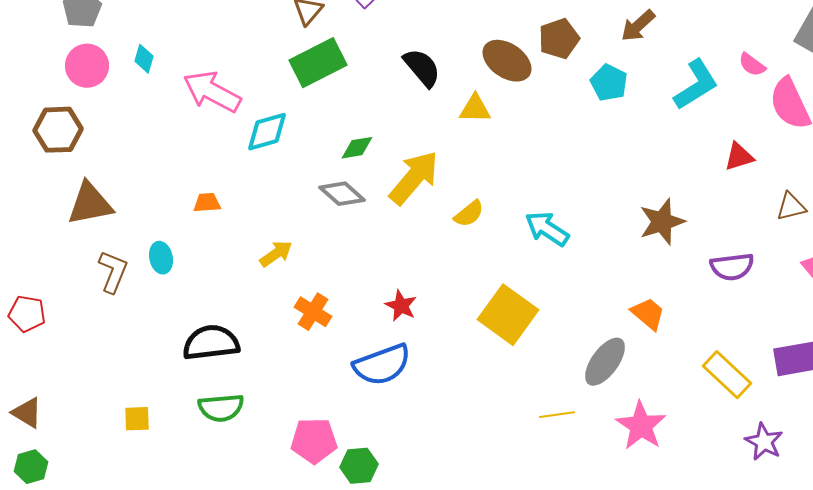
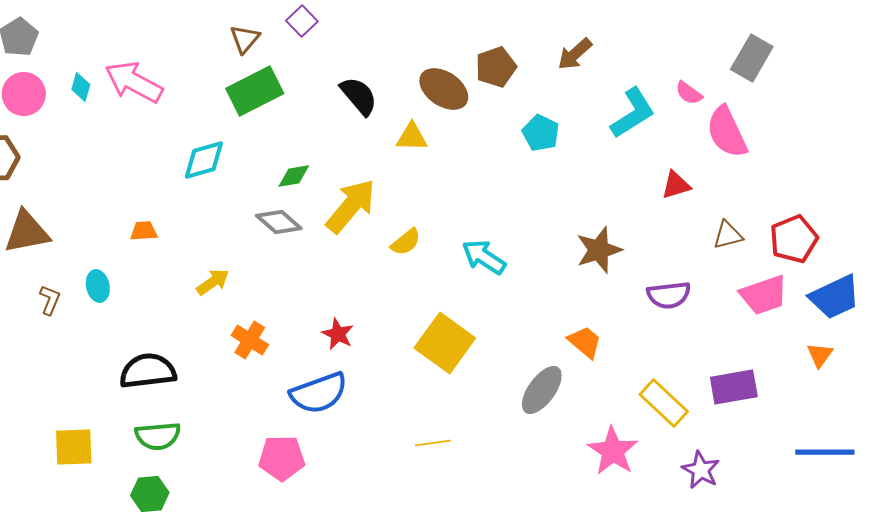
cyan pentagon: (609, 83) -> (541, 133), moved
pink arrow: (212, 92) -> (134, 82), moved
brown L-shape: (113, 272) -> (50, 300), size x0.7
yellow line: (557, 415) -> (433, 443), moved
yellow square: (137, 419) -> (74, 447), size x1.5
pink star: (641, 426) -> (613, 451), moved
pink pentagon: (314, 441) -> (282, 458), moved
green hexagon: (359, 466) -> (150, 494), moved

